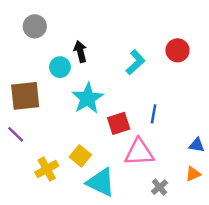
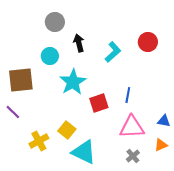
gray circle: (35, 26) -> (55, 22), moved
black arrow: (80, 52) -> (79, 43), moved
pink triangle: (139, 152) -> (132, 127), moved

